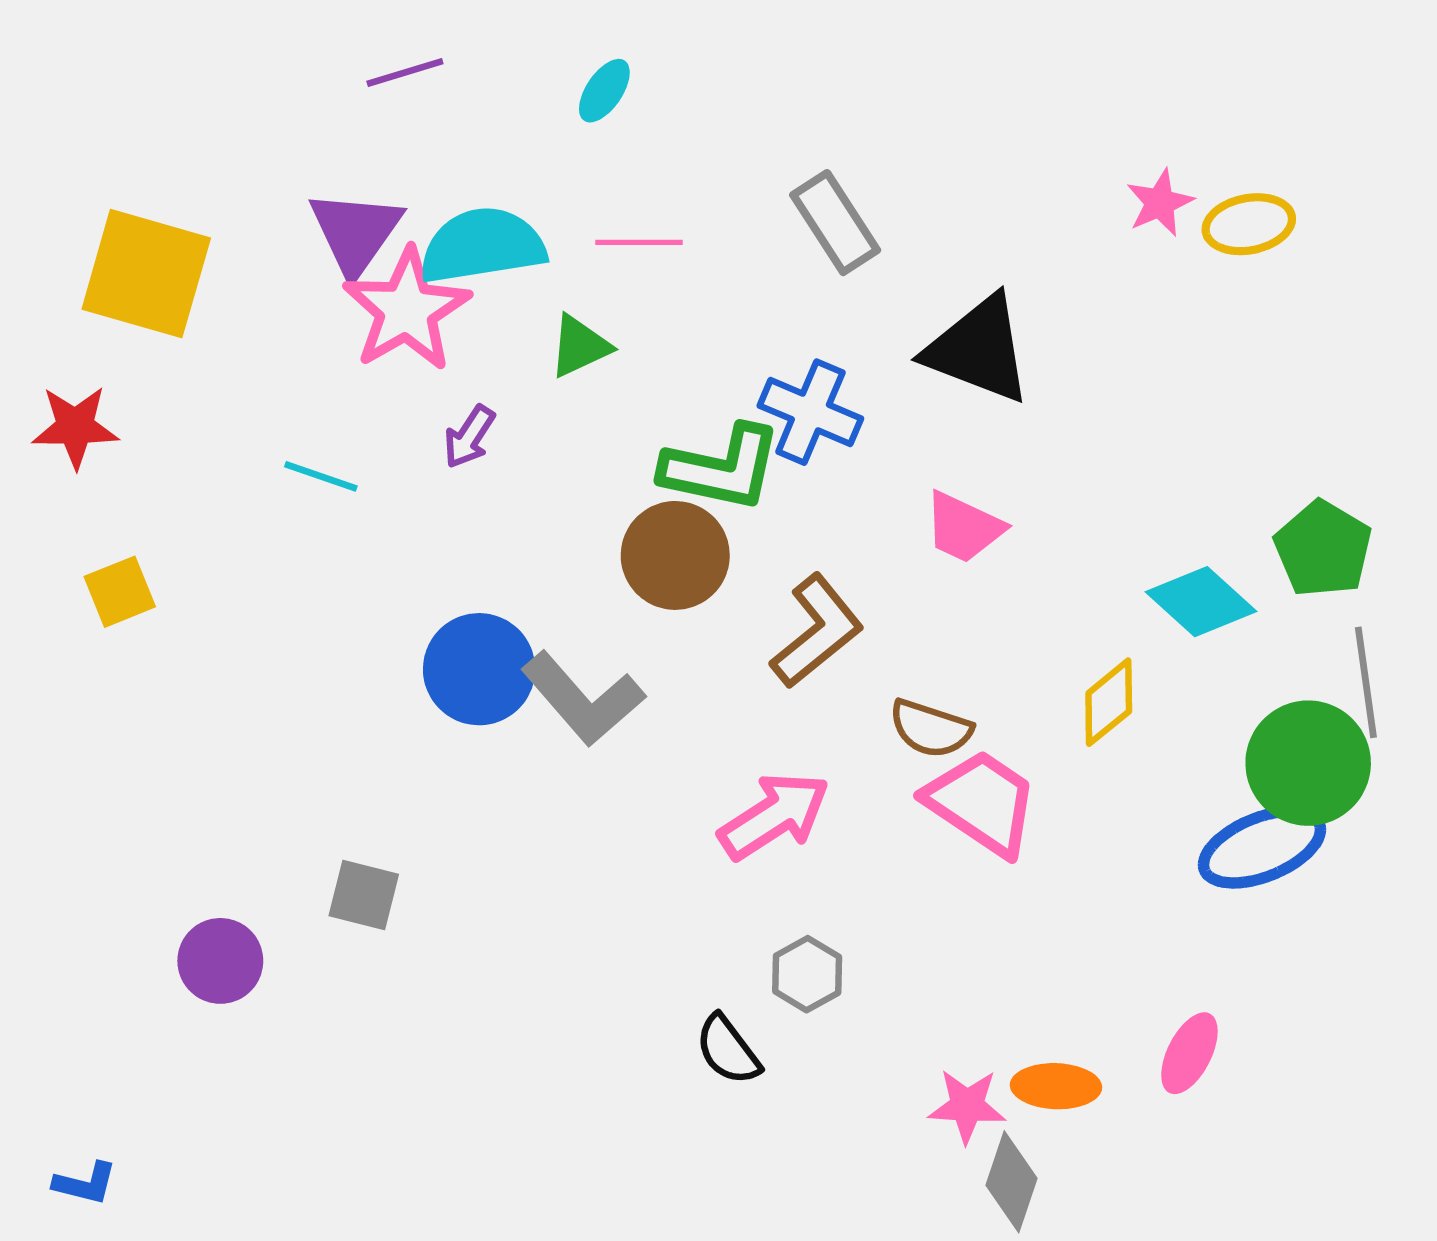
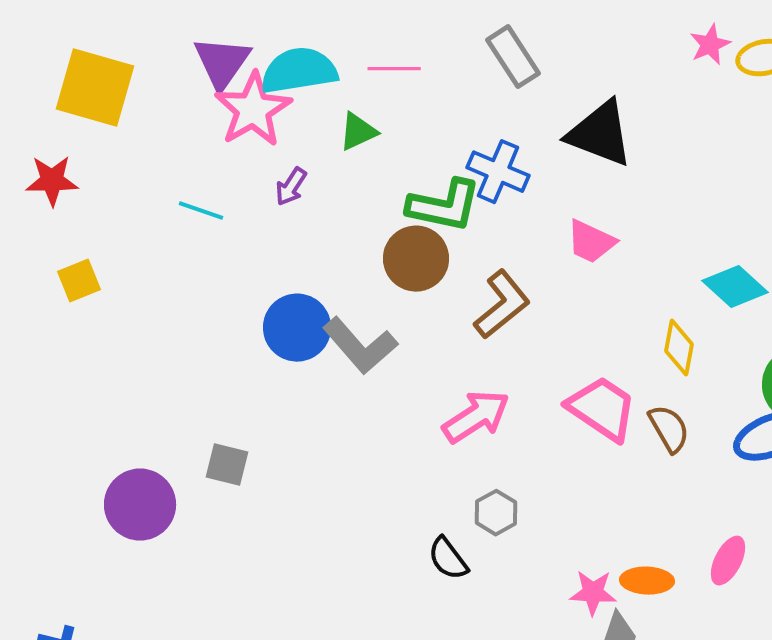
yellow diamond: (1109, 702) -> (679, 348), turned -40
brown semicircle: (931, 729) -> (669, 429), moved, turned -138
purple circle: (220, 961) -> (140, 505), size x1.4

